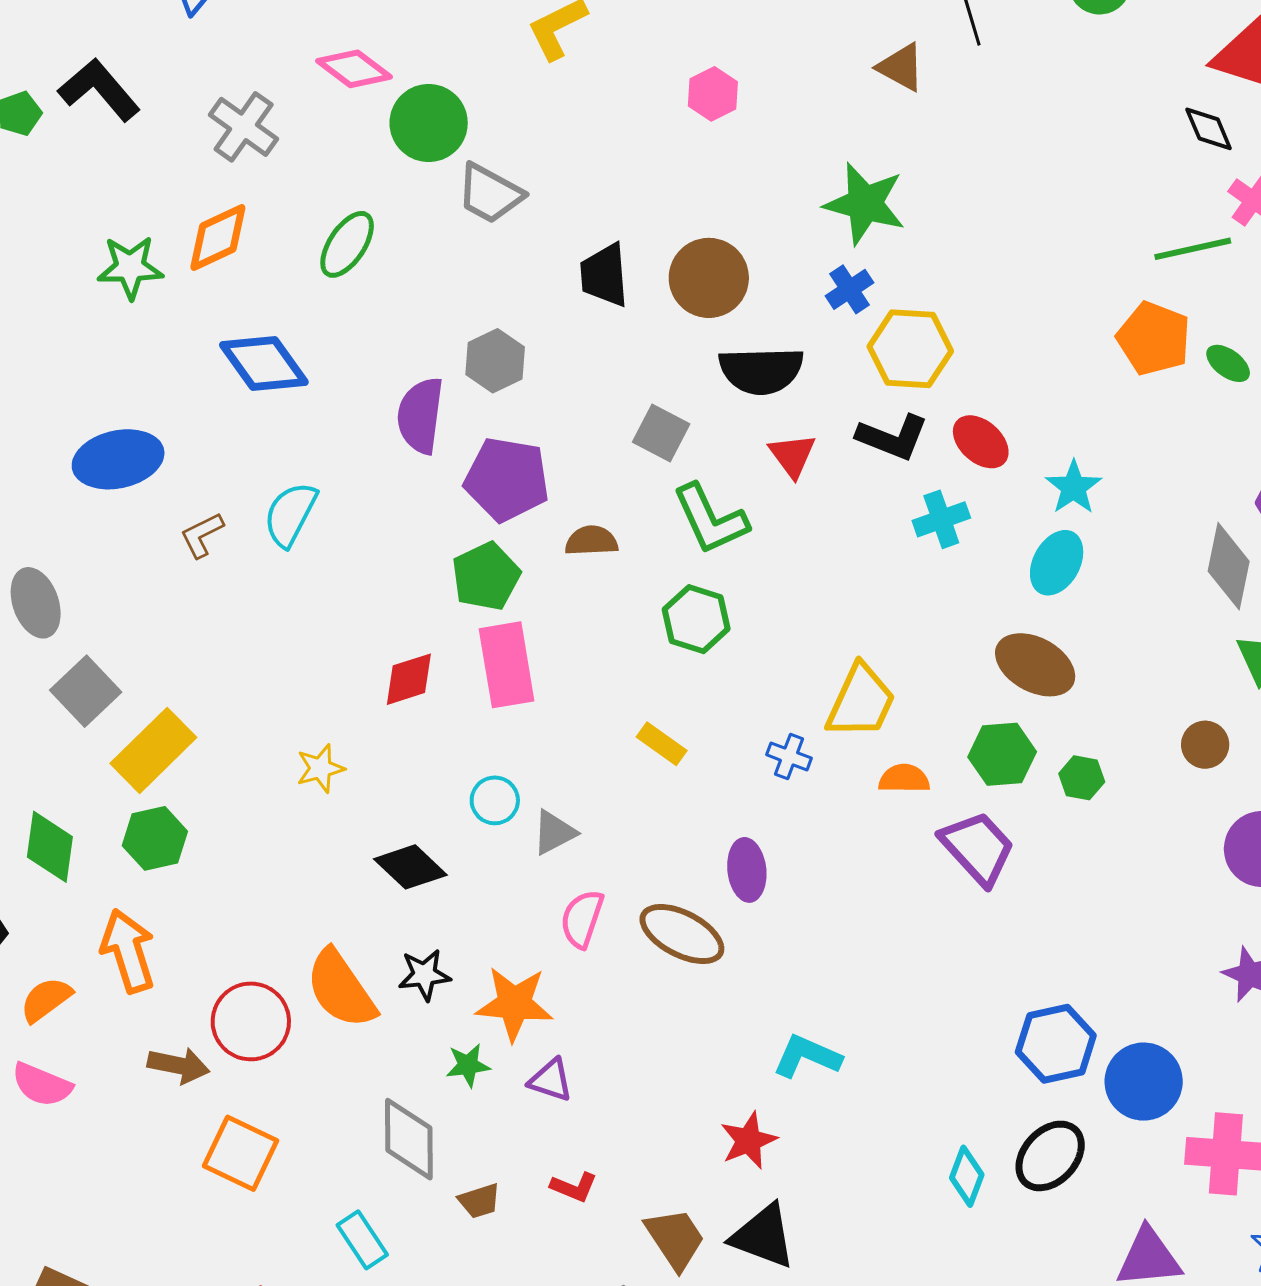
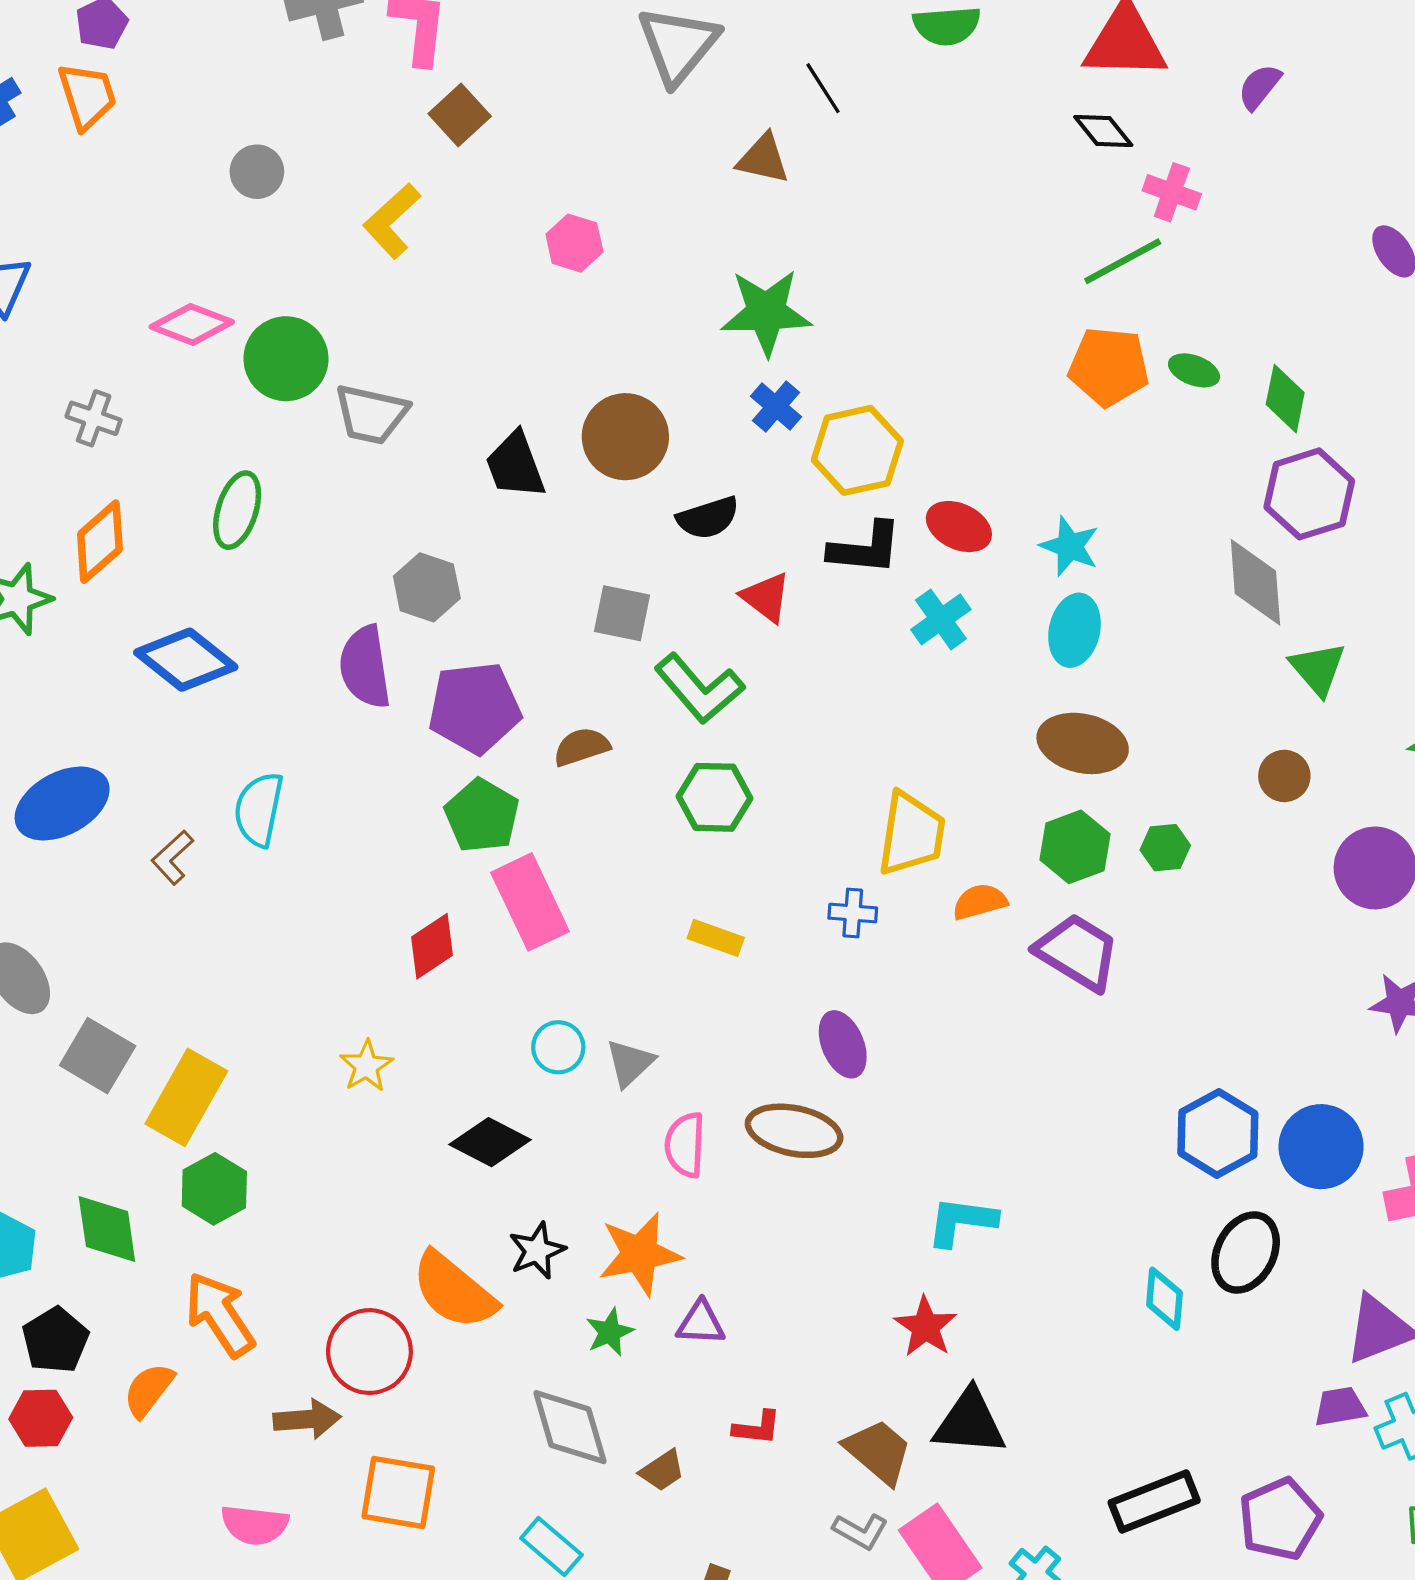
gray cross: (244, 127) -> (94, 418), size x0.7
black semicircle: (761, 371) -> (708, 518), size x0.7
pink semicircle: (42, 1085) -> (255, 1525), moved

